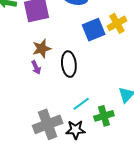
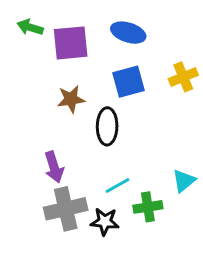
blue square: (94, 30) -> (129, 82), moved
purple arrow: (36, 67) -> (54, 167), moved, size x1.5

